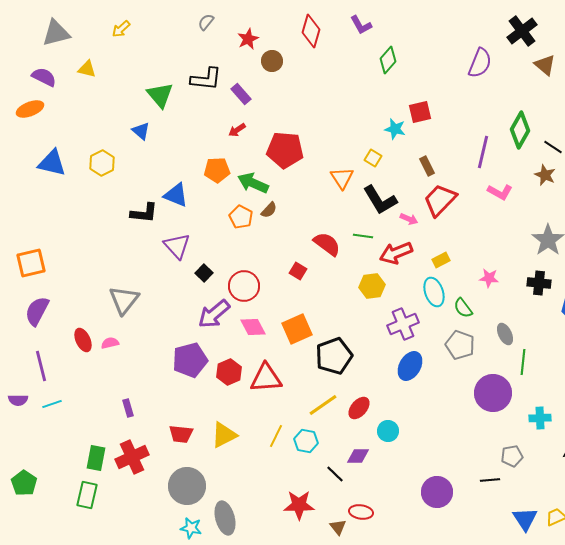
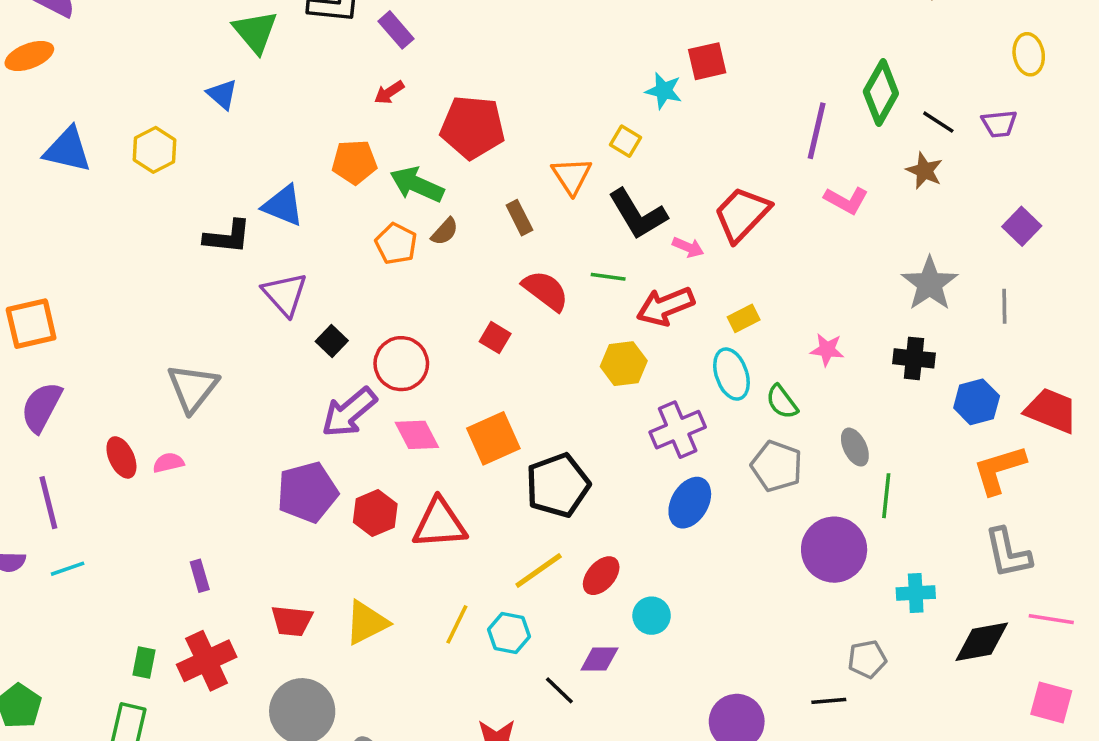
brown rectangle: (427, 166) -> (519, 218), moved
green rectangle: (96, 458) -> (144, 663), size x0.7

